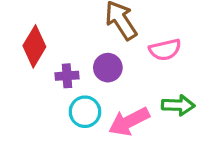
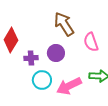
pink semicircle: (165, 50) -> (91, 42), turned 84

